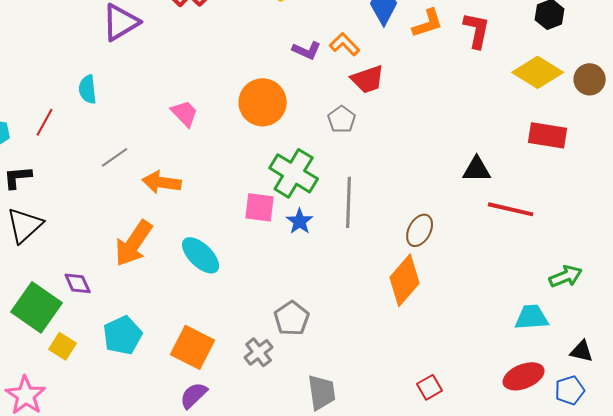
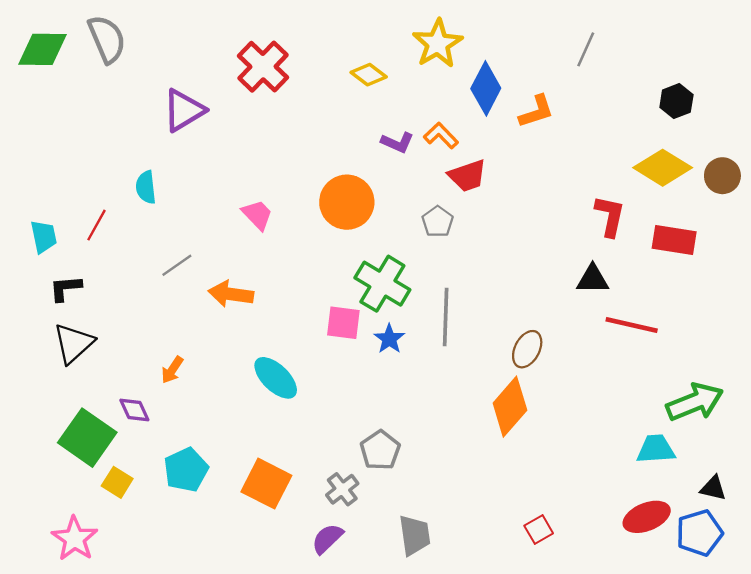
red L-shape: (477, 30) -> (610, 216), moved
orange arrow: (134, 243) -> (172, 370), moved, size x0.5
green arrow: (566, 276) -> (695, 402), size x1.5
blue pentagon: (570, 390) -> (699, 533), size x1.4
purple semicircle: (194, 395) -> (327, 539), moved

